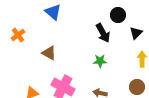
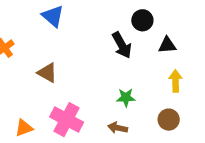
black triangle: (136, 33) -> (167, 45), turned 40
green star: (100, 61) -> (126, 97), moved

